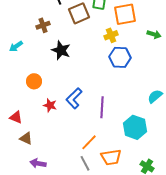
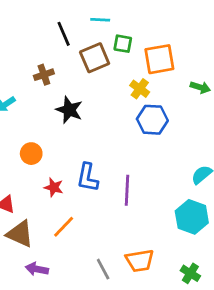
yellow cross: (111, 35) -> (140, 89), turned -32
blue L-shape: (74, 98) -> (88, 177), turned -35
cyan hexagon: (135, 127) -> (192, 217), moved
brown triangle: (26, 138) -> (20, 234), size x1.5
orange line: (89, 142) -> (64, 227), moved

